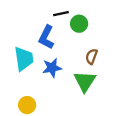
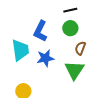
black line: (61, 14) -> (70, 10), moved
green circle: (79, 24) -> (70, 28), moved

